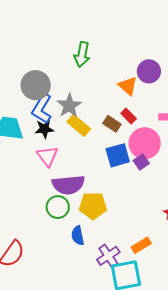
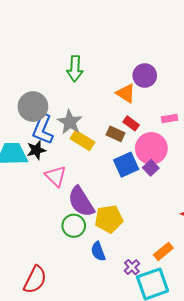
black star: (44, 129) -> (36, 150), moved
purple semicircle: (68, 185) -> (81, 202), turned 72
purple cross: (108, 256) -> (132, 267), size x0.7

